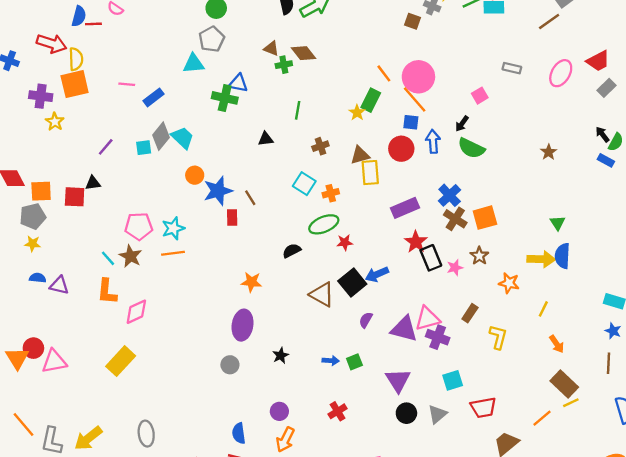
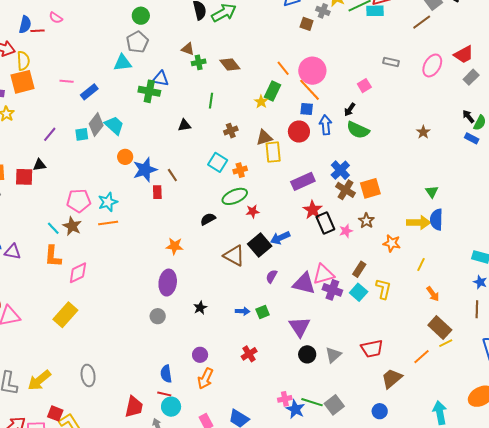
brown diamond: (304, 53) -> (230, 64), moved
cyan square: (453, 380) -> (359, 292), moved, turned -30

